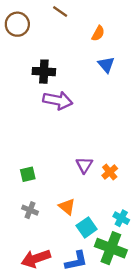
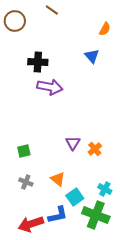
orange semicircle: (98, 33) -> (105, 29), moved
blue L-shape: (76, 261) -> (58, 215), moved

